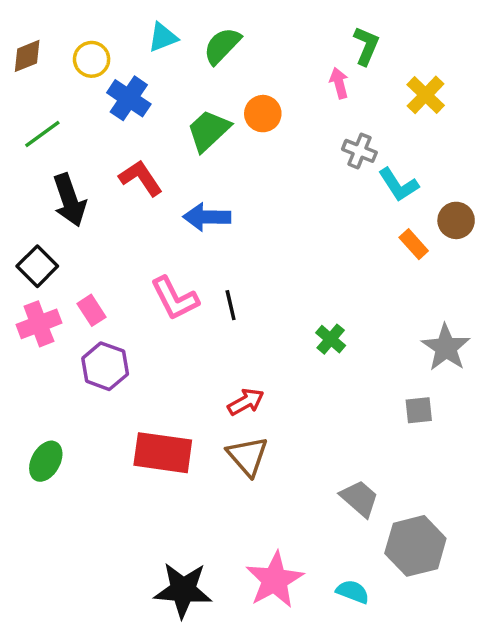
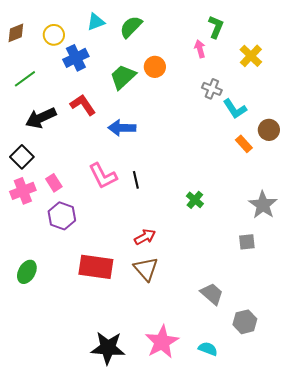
blue cross: (129, 98) -> (76, 58), turned 30
black arrow: (70, 200) -> (41, 118), turned 84
gray hexagon: (415, 546) -> (245, 322), size x0.7

